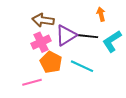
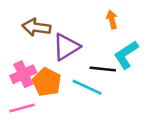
black line: (88, 36) -> (103, 69), moved
pink cross: (41, 42) -> (23, 74), moved

